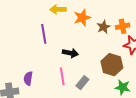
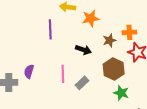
brown star: (104, 27) -> (109, 40), moved
black arrow: (70, 53) -> (83, 50), moved

